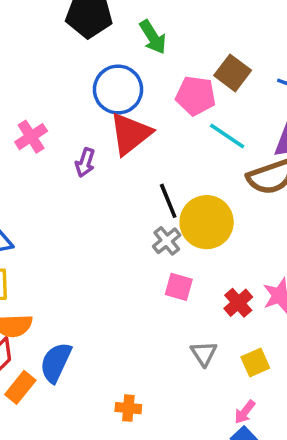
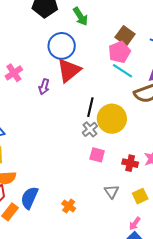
pink pentagon: (196, 96) -> (119, 52), moved, turned -30
black line: (168, 201) -> (90, 107), turned 36
red cross: (238, 303) -> (130, 163), turned -35
orange cross: (128, 408) -> (69, 206), moved, turned 32

